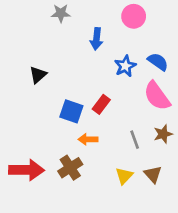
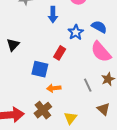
red rectangle: (101, 104) -> (60, 53), moved
yellow triangle: (124, 176) -> (70, 118), moved

